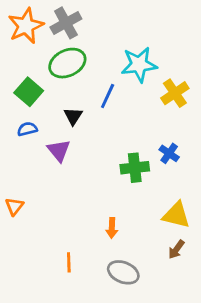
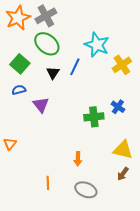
green ellipse: (67, 63) -> (47, 44), turned 65
cyan star: (139, 65) -> (97, 45), turned 30
black triangle: (73, 116) -> (53, 73), moved

